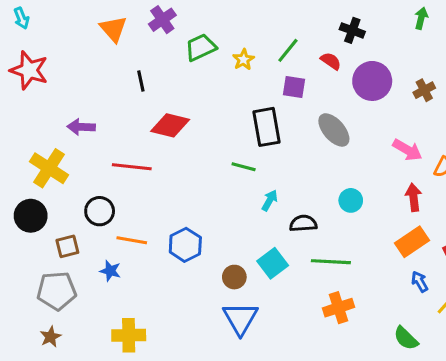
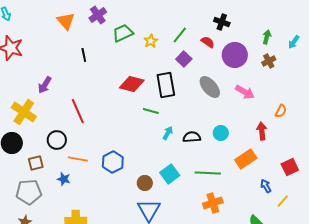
green arrow: (421, 18) -> (267, 37), moved
purple square: (294, 87) -> (184, 59), turned 35
red diamond: (170, 125) -> (132, 84), moved
purple arrow: (81, 127) -> (45, 85), turned -60
pink arrow: (407, 150) -> (245, 92), moved
red line: (132, 167) -> (78, 111), turned 60
black semicircle: (303, 223) -> (192, 137), moved
orange rectangle: (412, 242) -> (246, 159), moved

